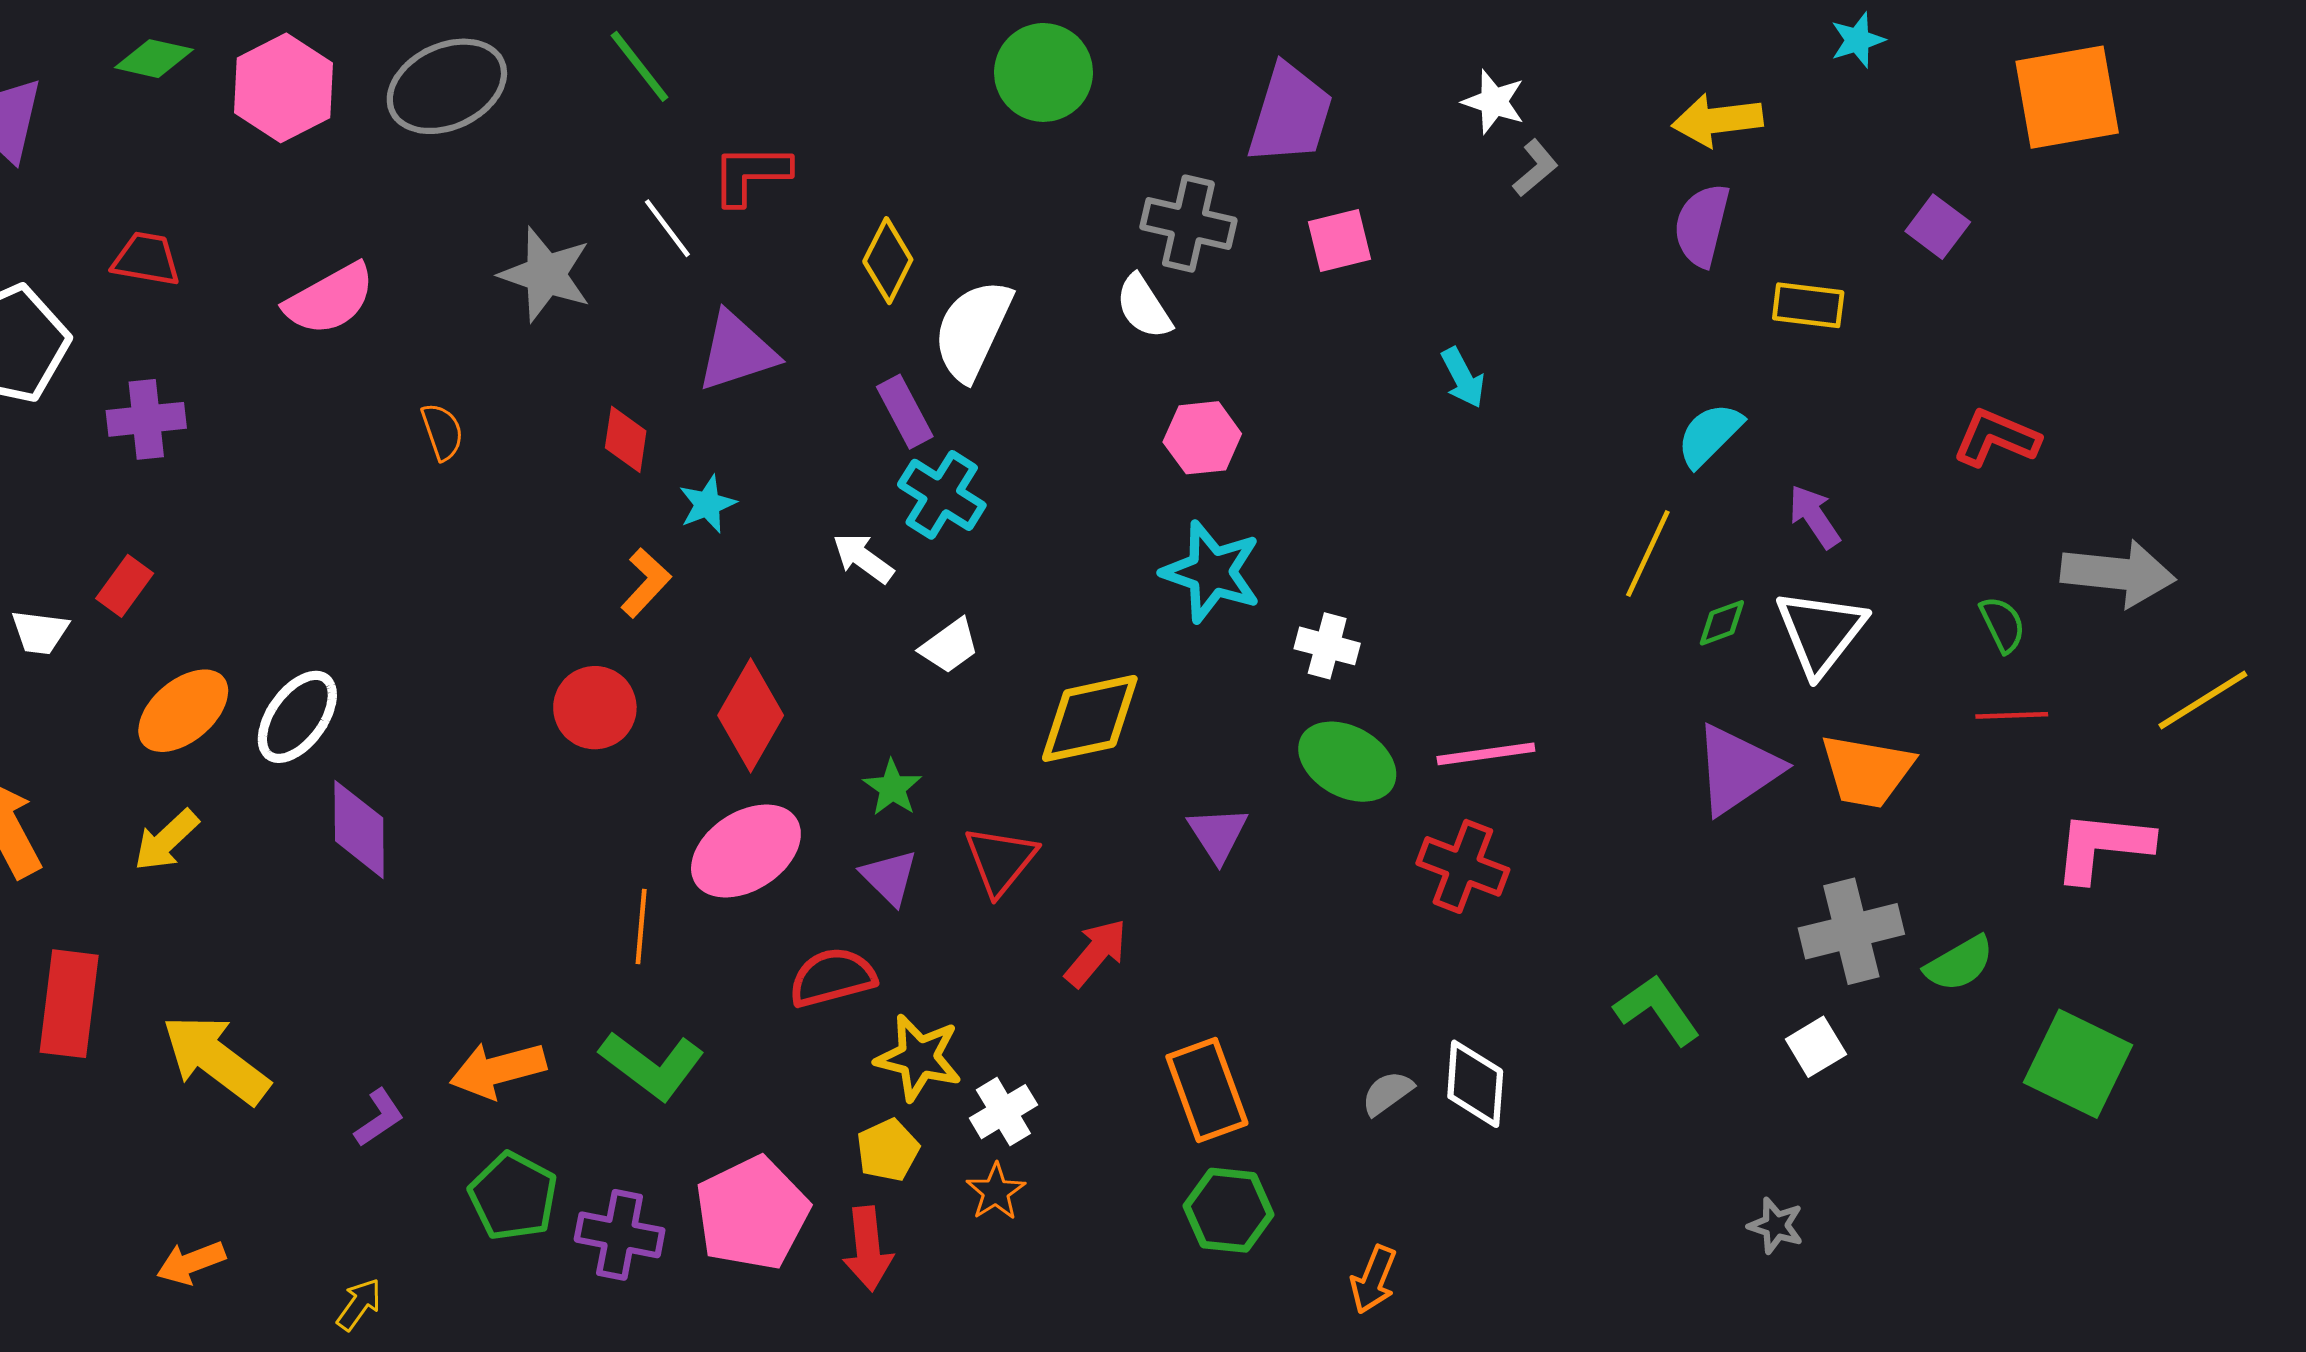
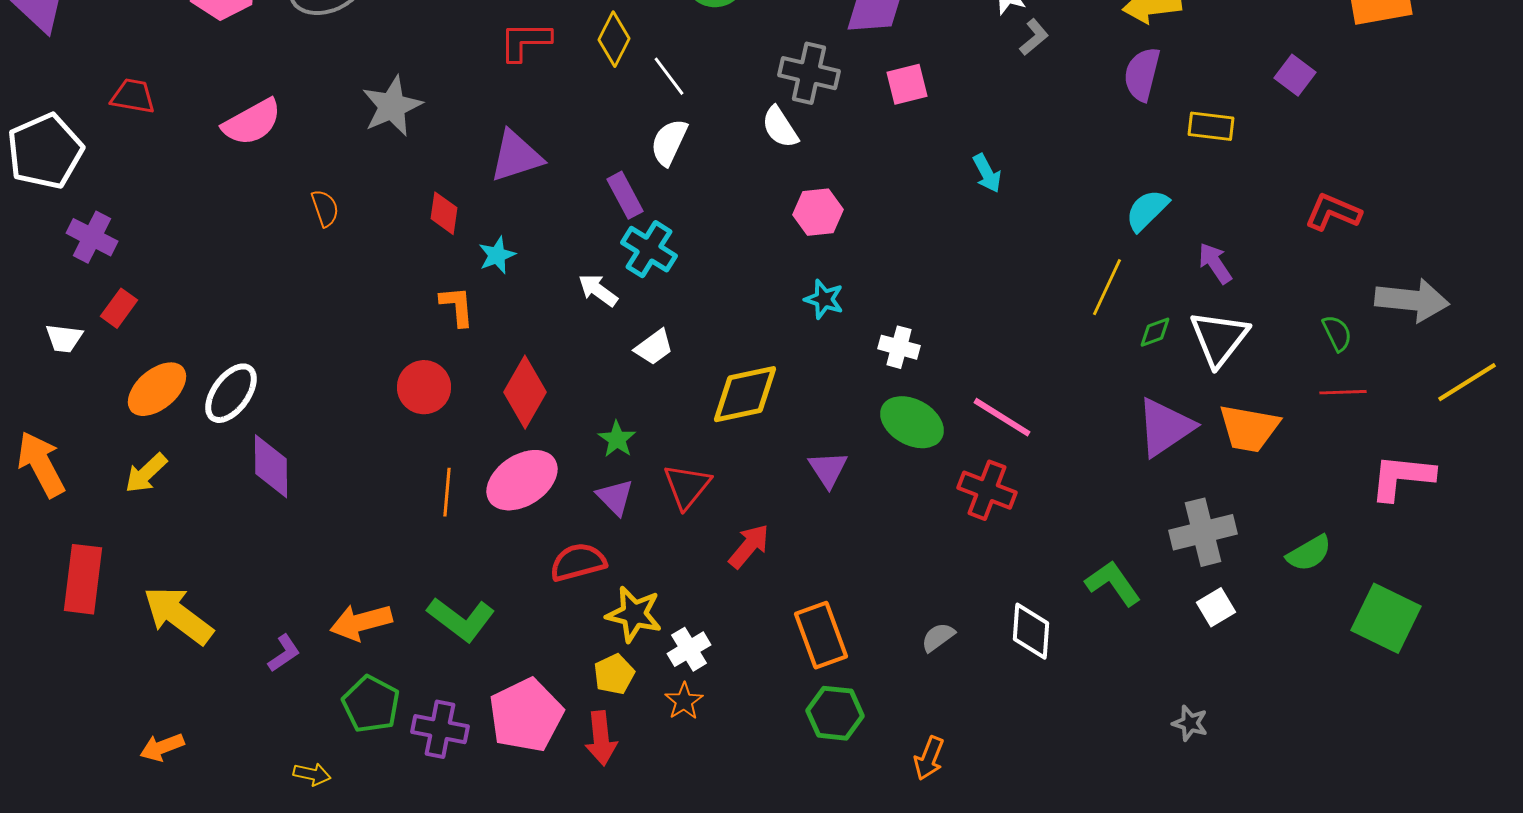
white line: (667, 228) -> (669, 76), moved
yellow diamond: (888, 261) -> (614, 39), moved
gray star: (546, 274) -> (392, 106), turned 30
white semicircle: (973, 330) -> (669, 142), size x0.7
purple cross: (146, 419) -> (92, 237), moved, turned 33
cyan star: (1212, 572) -> (824, 299), size x0.6
orange L-shape: (646, 583) -> (457, 306), turned -48
pink line: (1486, 754) -> (1002, 417), turned 40
orange line: (641, 927) -> (447, 492), moved
gray cross: (1851, 931) -> (1203, 532), moved
white diamond: (1475, 1084) -> (1031, 631), moved
yellow arrow: (359, 1304) -> (312, 774), moved, turned 66

